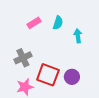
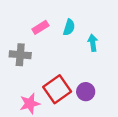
gray cross: (23, 58) -> (20, 55), moved, turned 30
red square: (48, 75) -> (57, 89), turned 35

